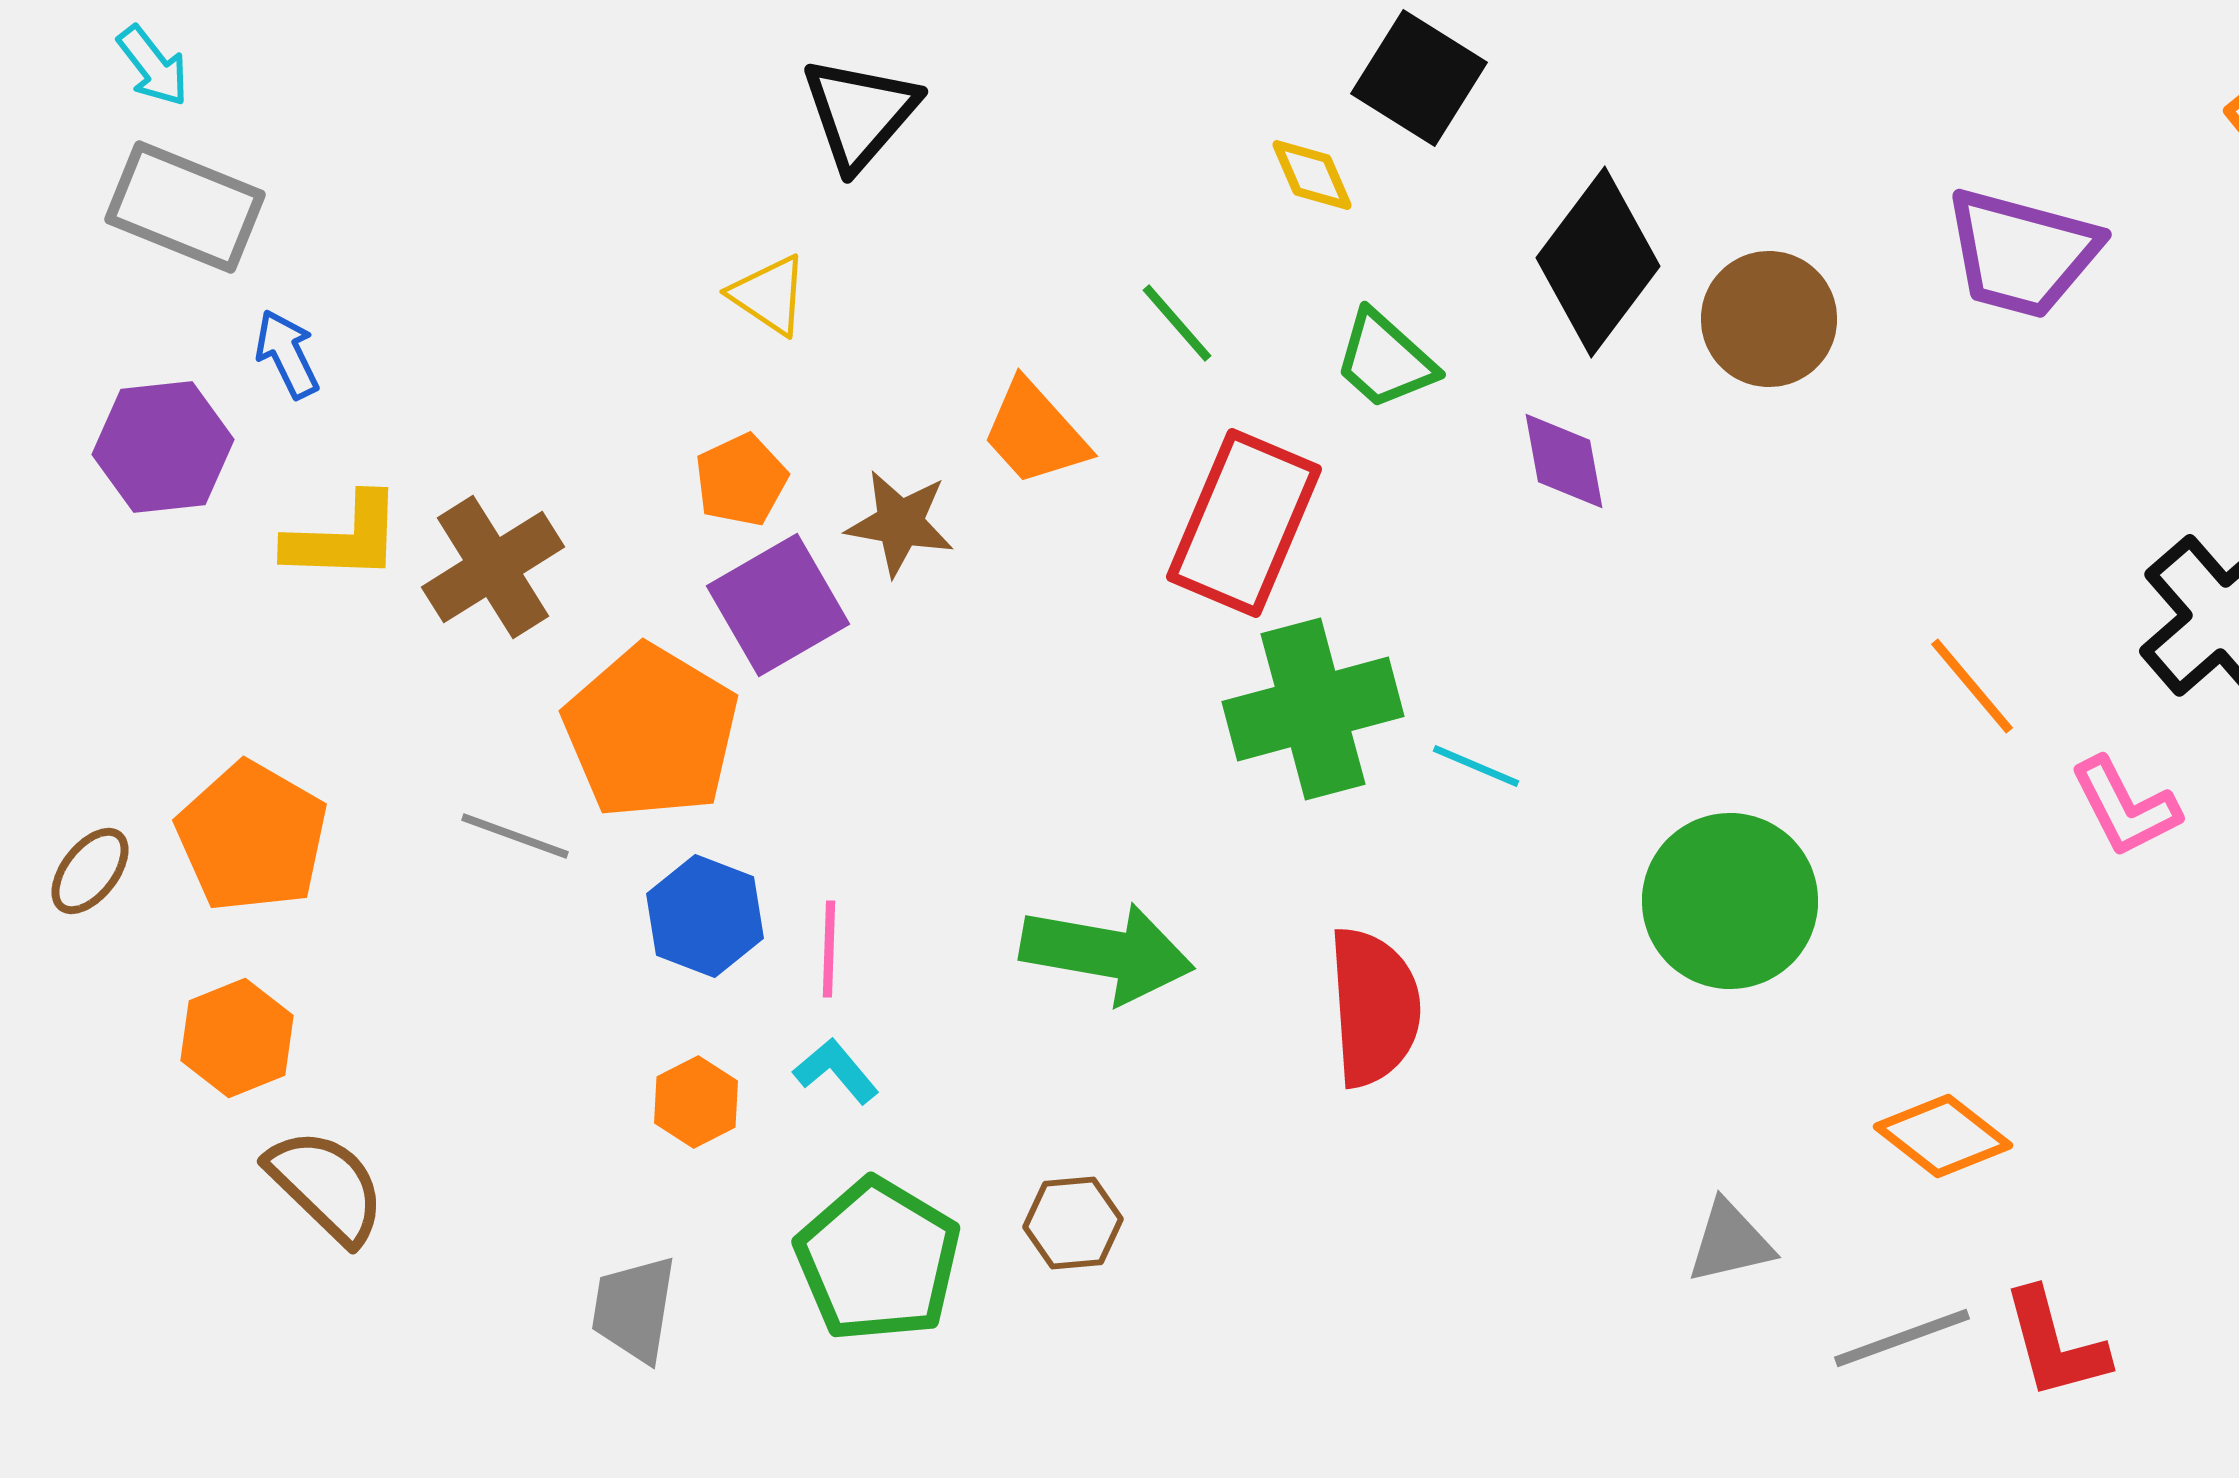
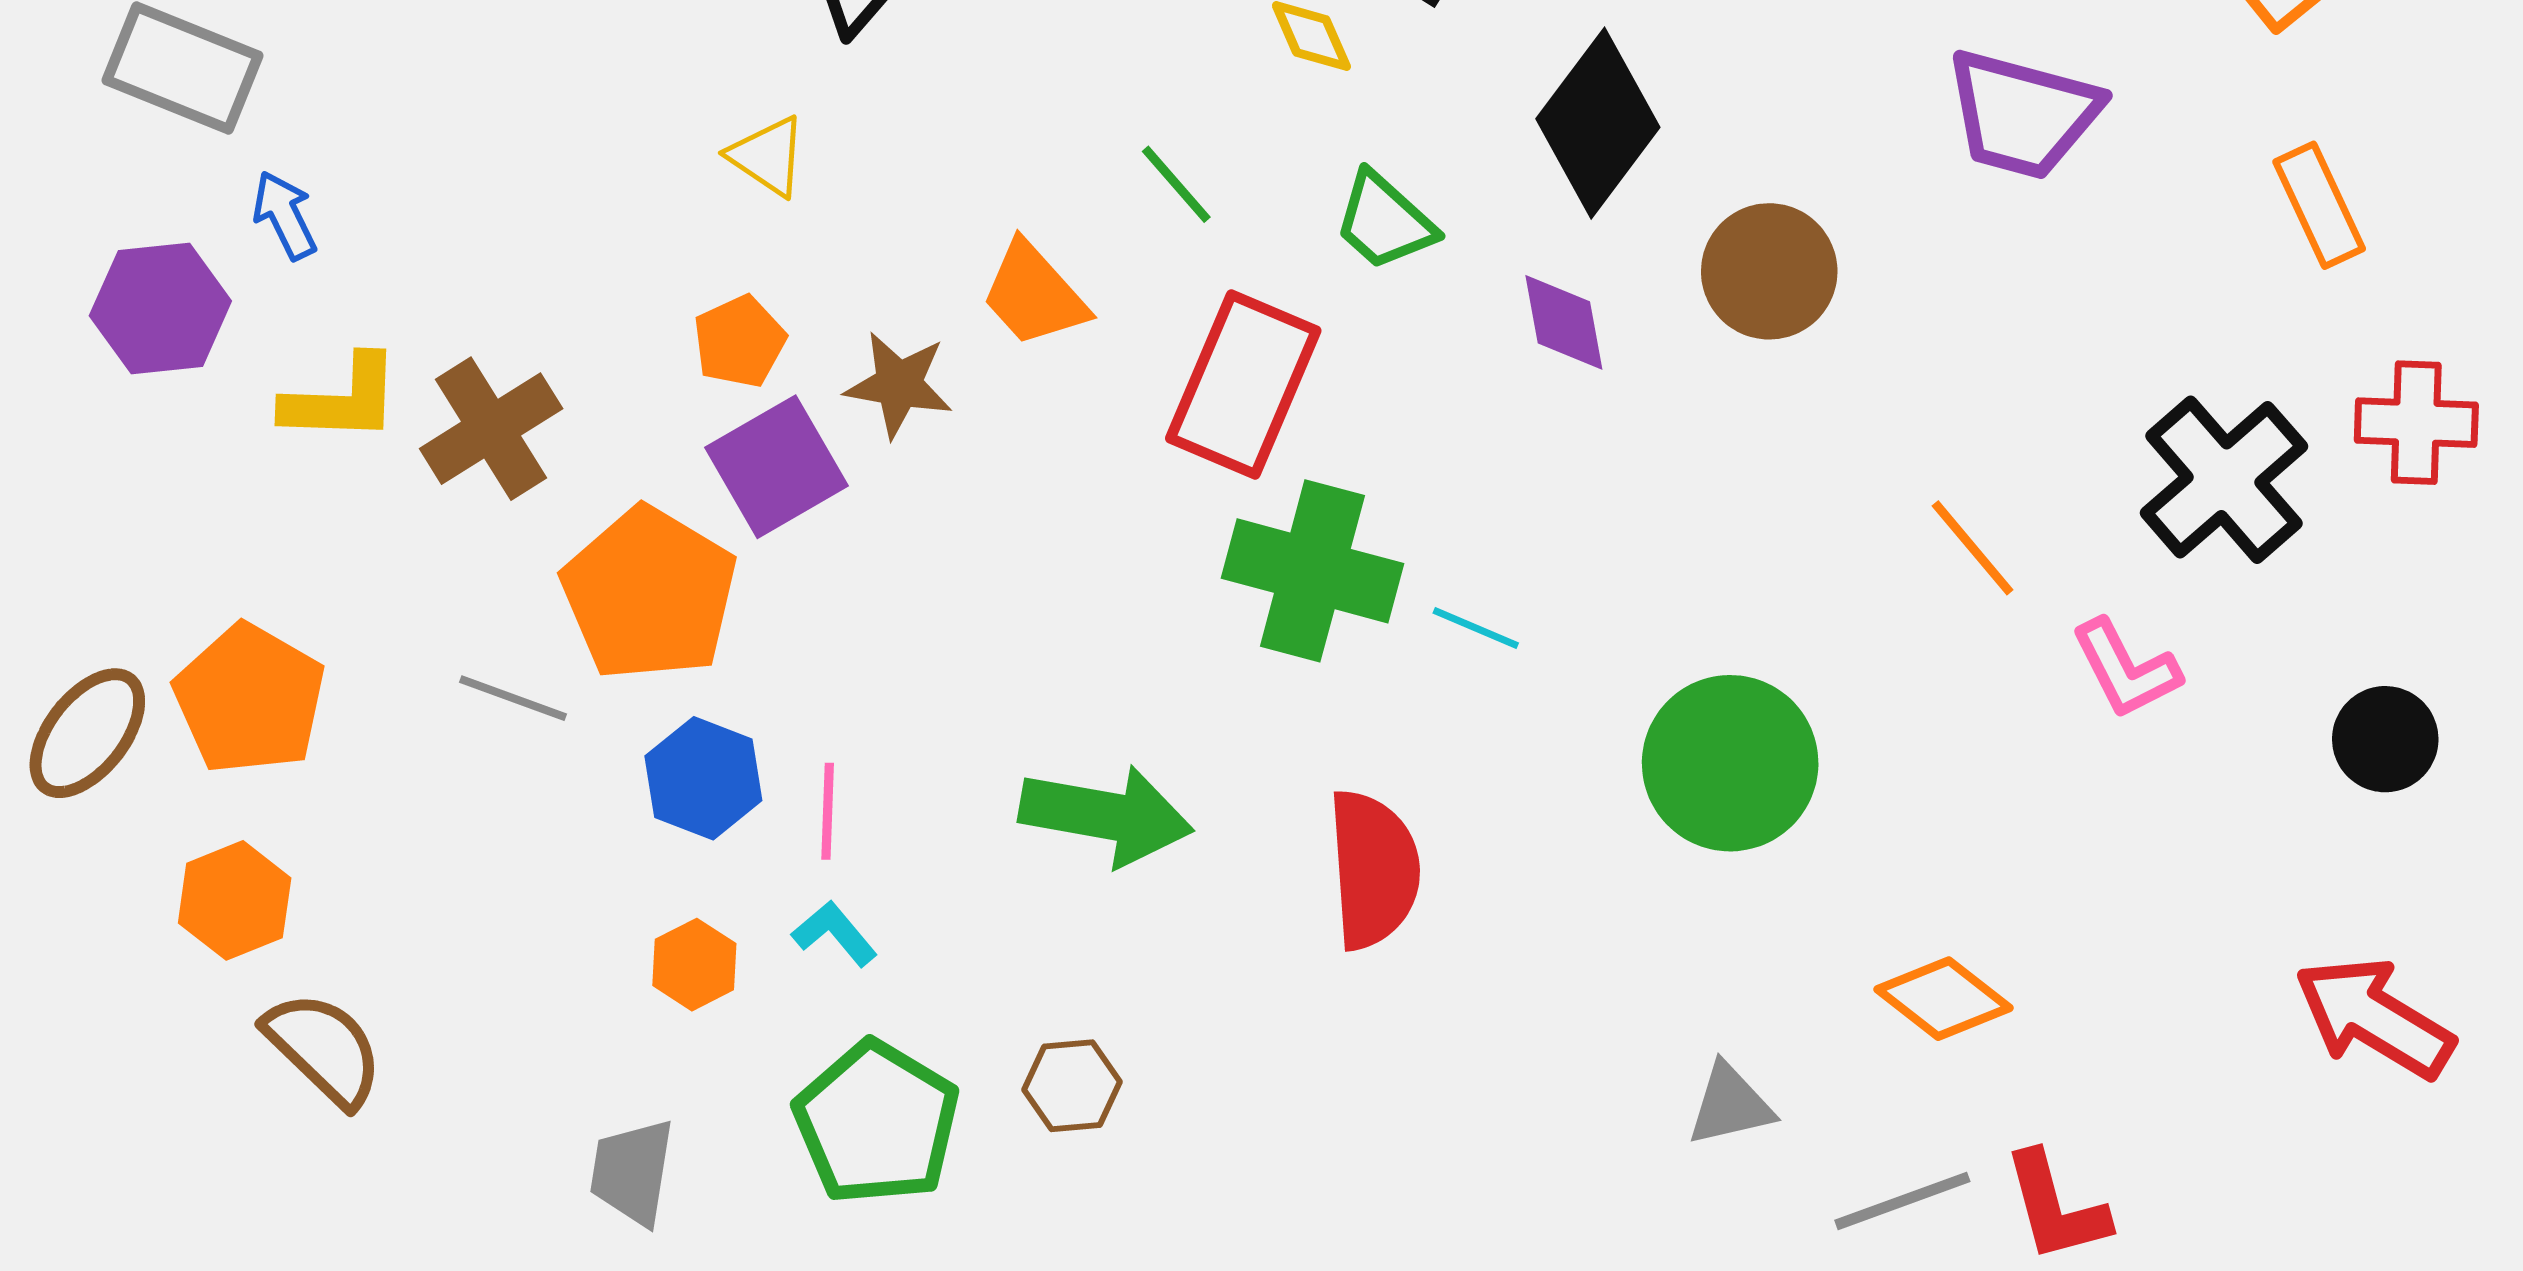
brown circle: (1769, 319) -> (1769, 271), moved
green cross: (1313, 709) -> (1312, 571), turned 30
brown ellipse: (90, 871) -> (87, 733), size x1.5

